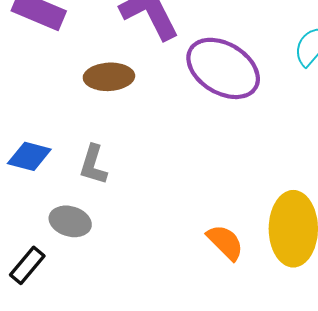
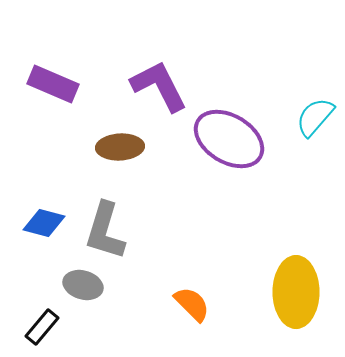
gray L-shape: (93, 165) -> (105, 231), size x1.5
orange semicircle: (225, 242) -> (192, 304), moved

